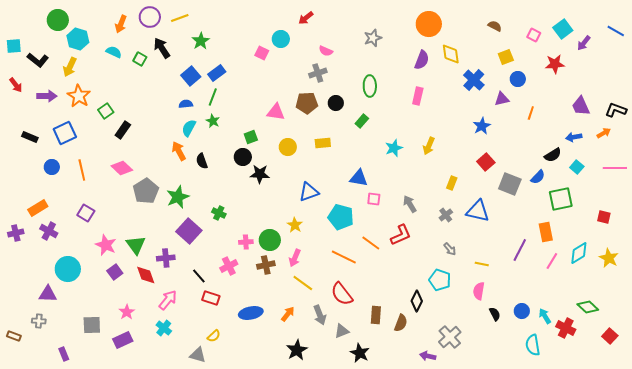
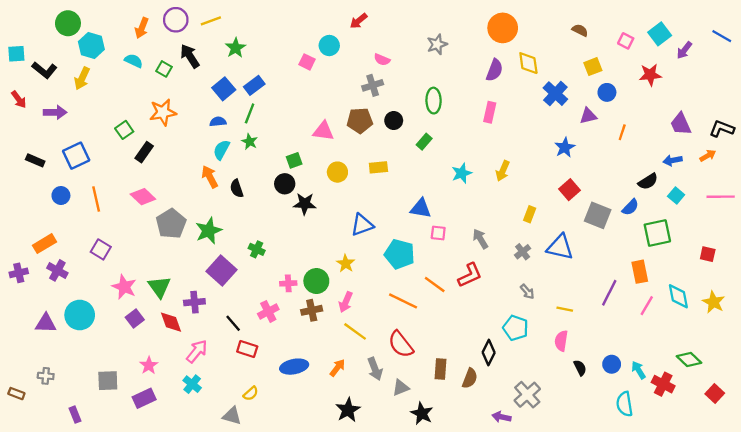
orange star: (79, 96) -> (163, 112), moved, turned 30
cyan diamond: (579, 253) -> (678, 296), turned -70
purple triangle: (48, 294) -> (46, 323), moved

